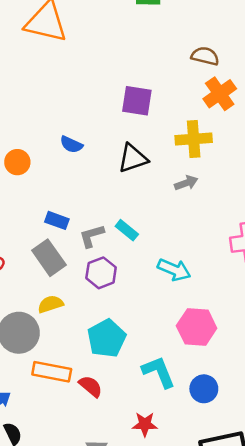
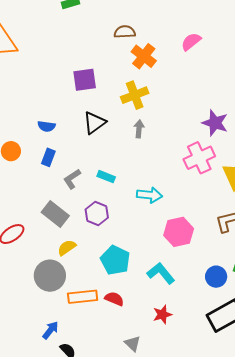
gray arrow: (186, 183) -> (139, 129), turned -48
blue rectangle: (57, 220) -> (48, 157), moved, turned -72
gray L-shape: (92, 236) -> (72, 179), moved
blue circle: (204, 389) -> (216, 277), moved

